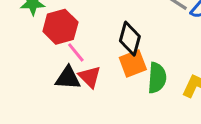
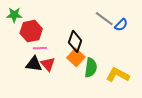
pink line: (76, 52) -> (40, 48), turned -56
orange square: (133, 63) -> (76, 57), turned -30

